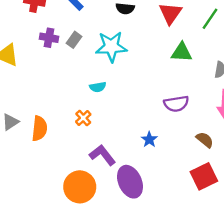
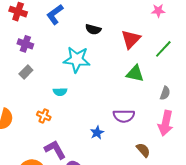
gray rectangle: (74, 40) -> (26, 72), moved
orange cross: (83, 118) -> (44, 116), turned -32
blue star: (149, 140) -> (97, 133), moved

